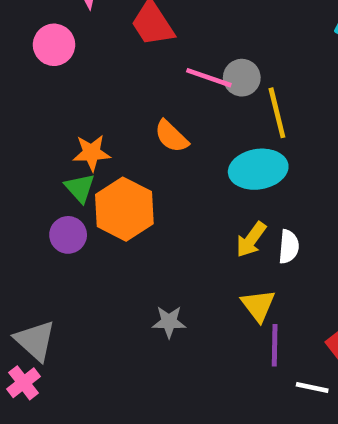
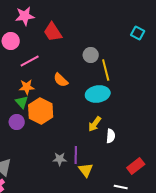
pink line: (209, 78) -> (30, 61), moved, turned -48
white semicircle: (289, 247) -> (111, 136), moved
yellow triangle: (258, 305) -> (86, 170), moved
purple line: (275, 345) -> (76, 155), moved

